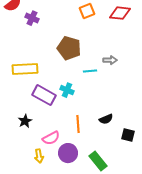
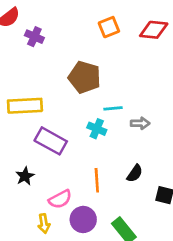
gray arrow: (110, 60) -> (140, 123), moved
cyan cross: (67, 90) -> (97, 129), moved
black semicircle: (106, 119) -> (135, 173), turned -32

